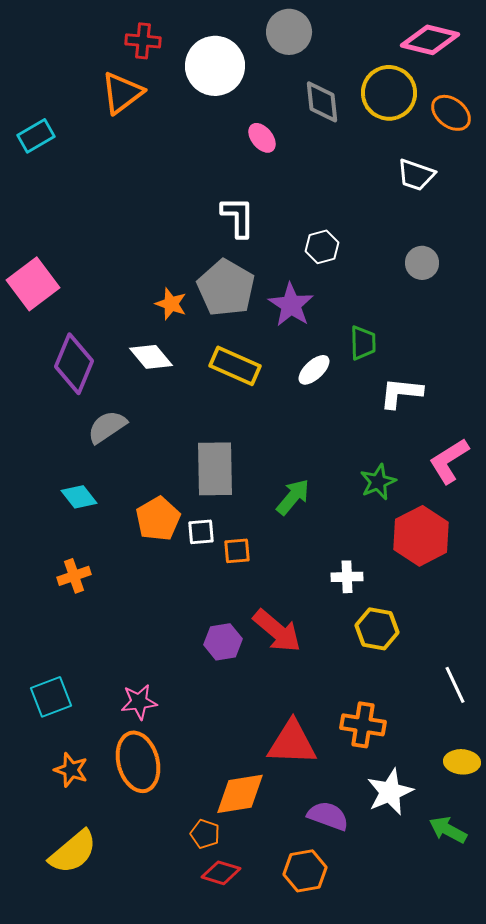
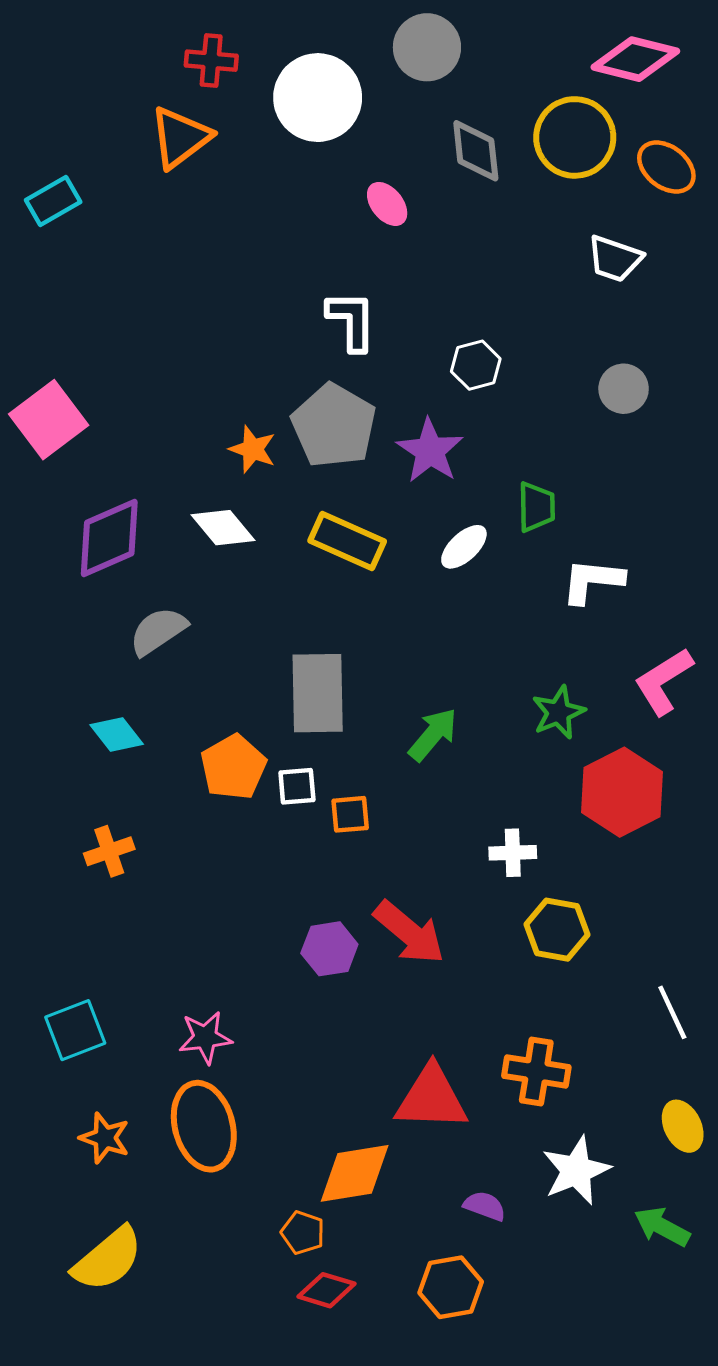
purple diamond: (74, 364) -> (109, 538), turned 44
yellow ellipse: (462, 762) -> (683, 1126), turned 60
purple semicircle: (328, 816) -> (485, 1206), size x0.7

